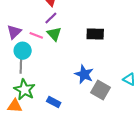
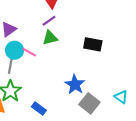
green triangle: (54, 34) -> (50, 38), turned 49
pink line: (36, 35) -> (29, 52), moved

